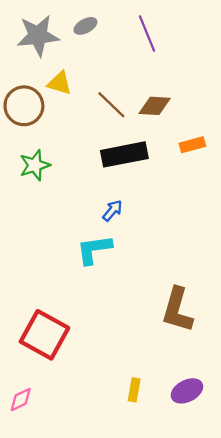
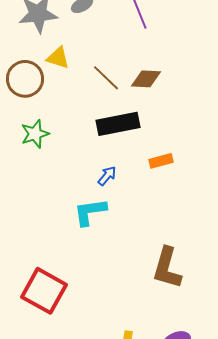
orange rectangle: (192, 145) -> (161, 161), moved

